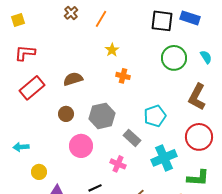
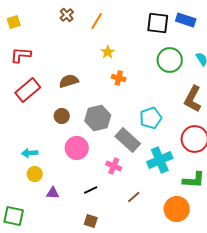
gray rectangle: (132, 138) -> (128, 140), size x1.4
cyan arrow: (21, 147) -> (30, 153), moved

